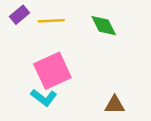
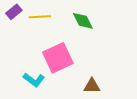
pink square: (52, 71) -> (58, 58), moved

